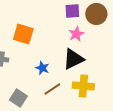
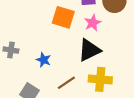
orange square: (23, 34) -> (63, 17), moved
blue star: (42, 68) -> (44, 60), moved

